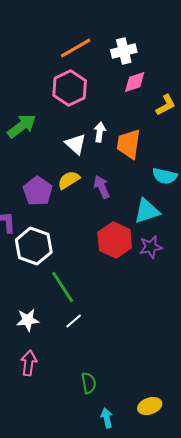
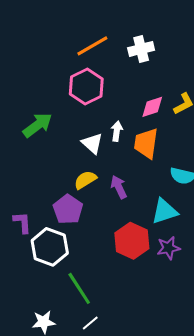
pink diamond: (135, 82) -> (152, 107), moved
purple pentagon: (38, 191) -> (68, 209), moved

